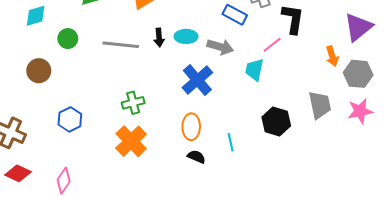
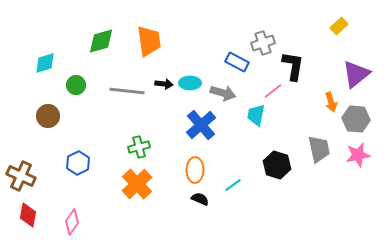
black arrow: (159, 37) -> (164, 84), turned -78
cyan line: (231, 142) -> (233, 185), turned 66
red diamond: (18, 173) -> (28, 215), turned 75

